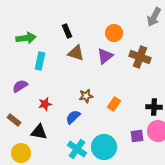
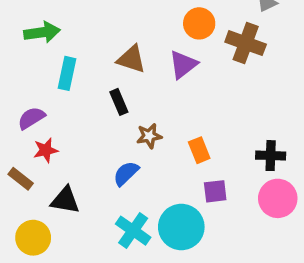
black rectangle: (67, 31) -> (119, 102), moved
brown cross: (140, 57) -> (246, 43), moved
red star: (45, 104) -> (46, 150), moved
orange rectangle: (114, 104) -> (199, 150), turned -56
purple square: (137, 136) -> (215, 191), moved

